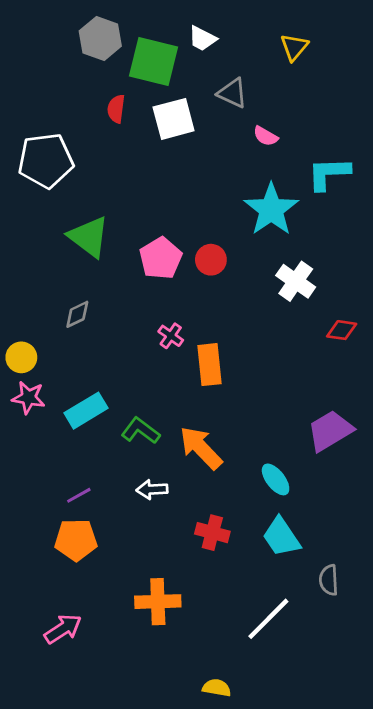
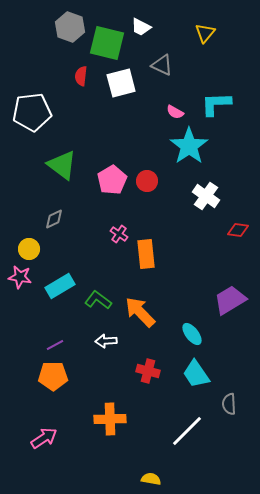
pink semicircle: (266, 136) -> (175, 112), moved
cyan L-shape: (329, 174) -> (216, 104), moved
yellow circle: (21, 357) -> (29, 249), moved

